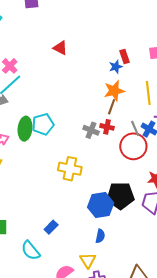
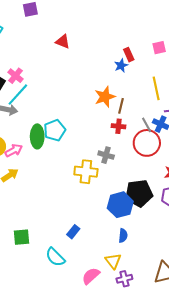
red triangle: (60, 48) -> (63, 42), moved
orange star: (114, 91) -> (105, 97), moved
gray cross: (91, 130) -> (106, 155), moved

